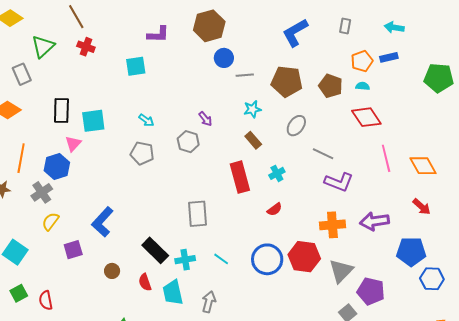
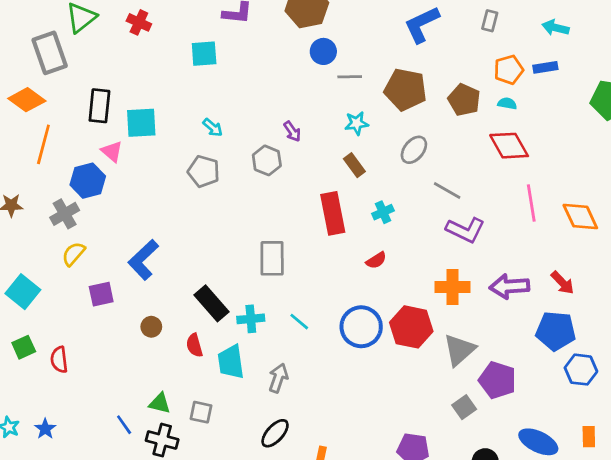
gray rectangle: (22, 74) -> (50, 53), size x1.4
pink triangle: (73, 144) -> (112, 151), turned -36
orange line: (21, 158) -> (43, 144), moved
red arrow: (422, 207) -> (563, 283), moved

